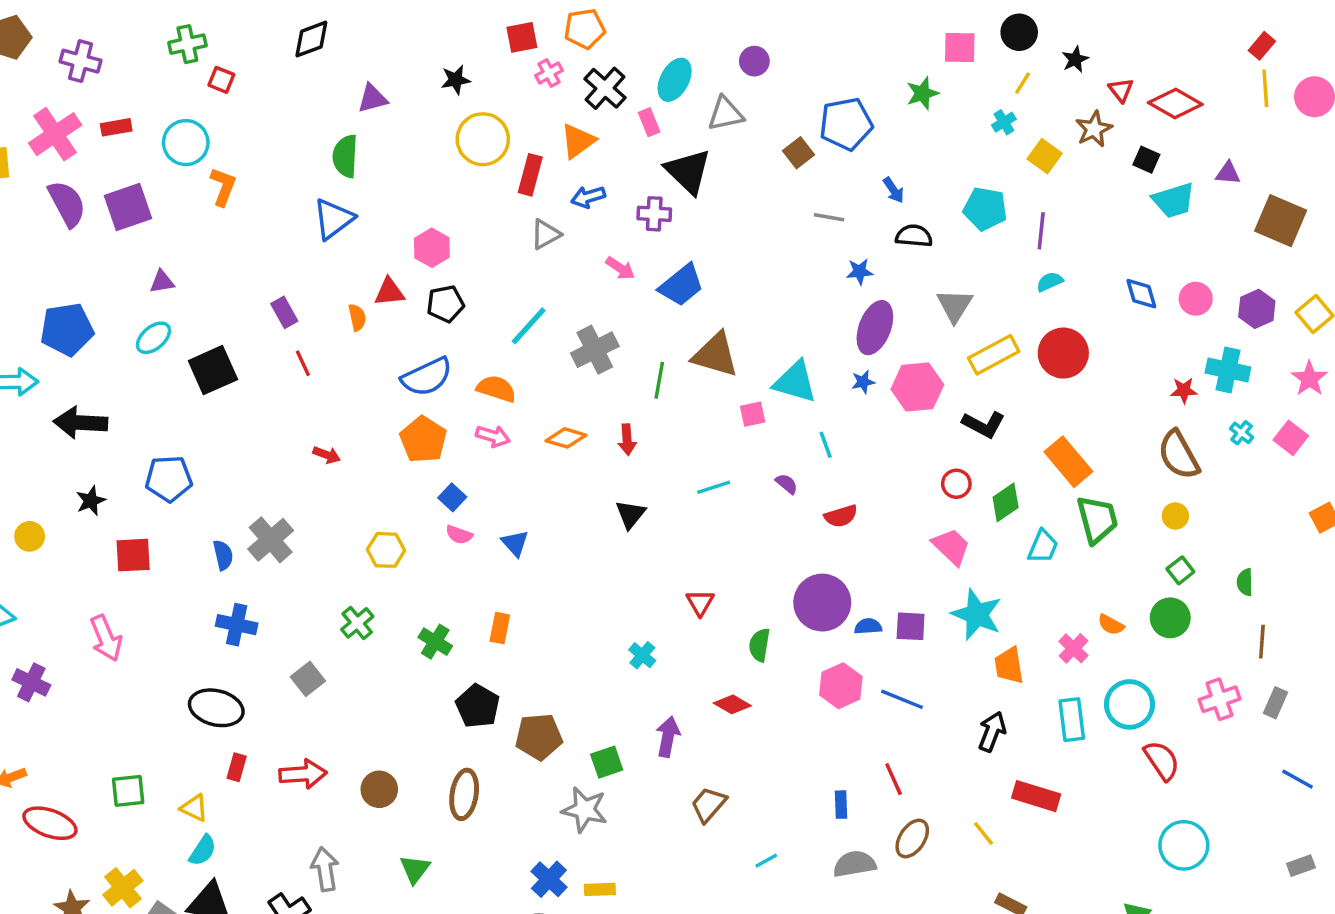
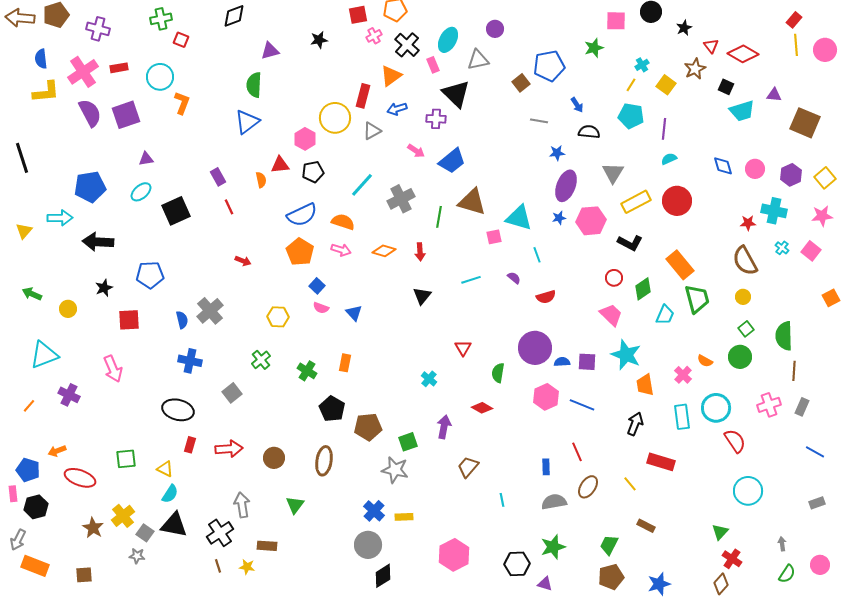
yellow line: (1023, 83) -> (631, 85), moved
yellow circle: (483, 139) -> (335, 118), moved
pink star: (1309, 379) -> (822, 216), turned 30
green semicircle: (1245, 582) -> (784, 336), size x1.8
cyan line: (766, 861) -> (502, 500), turned -72

